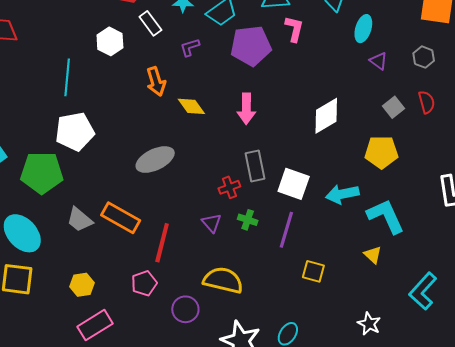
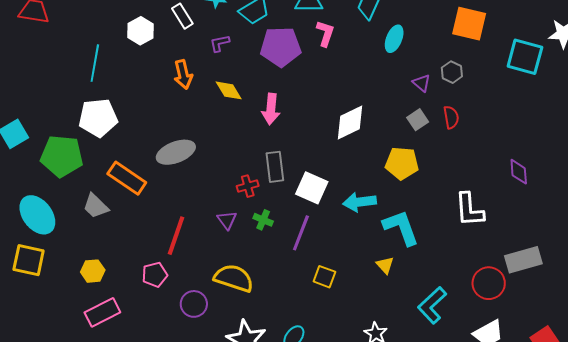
purple triangle: (379, 61) -> (422, 83), moved
yellow diamond: (191, 106) -> (229, 90), moved
orange rectangle: (121, 218) -> (127, 178), moved

